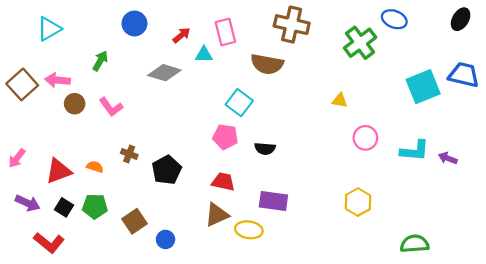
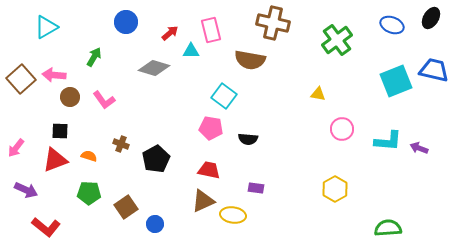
blue ellipse: (394, 19) -> (392, 25), moved
purple rectangle: (273, 201) -> (256, 188), size x0.6
black square: (64, 207) -> (60, 131), moved, turned -30

